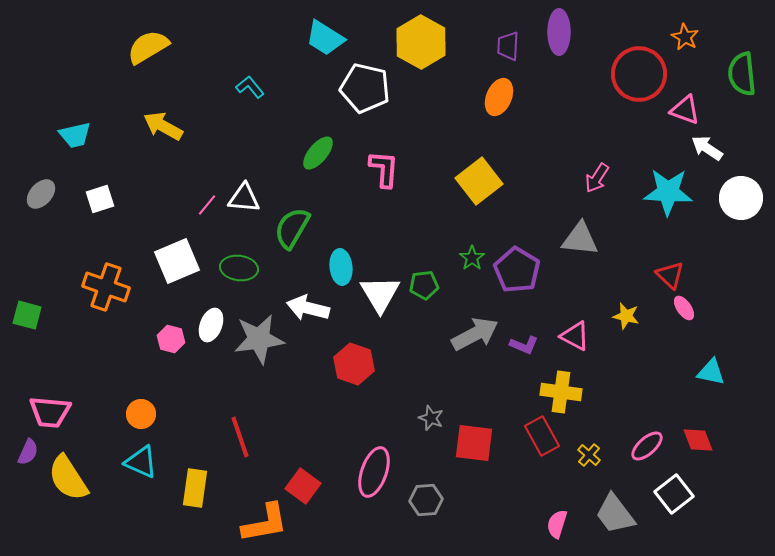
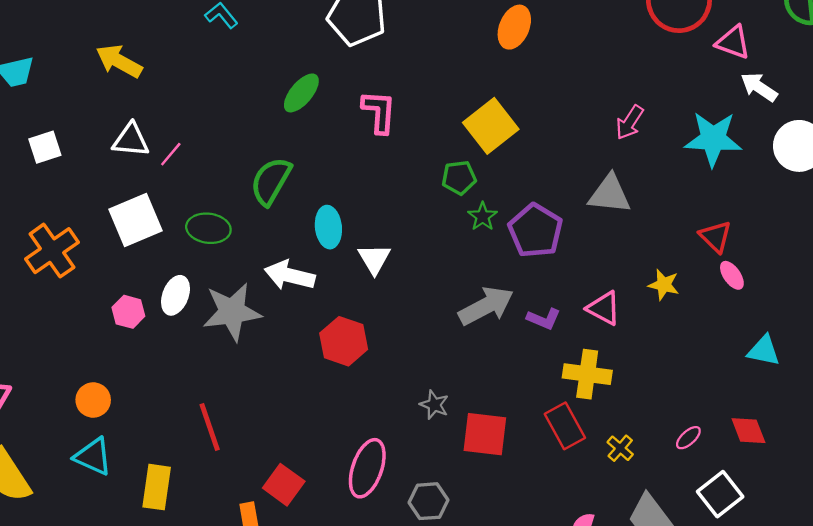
white triangle: (244, 198) -> (131, 140), moved
green pentagon: (424, 285) -> (459, 178), moved
orange cross: (106, 287) -> (52, 251), turned 36
white triangle: (380, 294) -> (374, 259), size x0.7
pink ellipse: (647, 446) -> (688, 438), size x0.7

